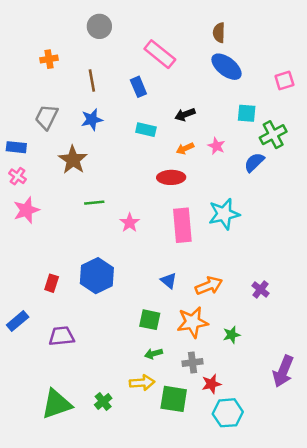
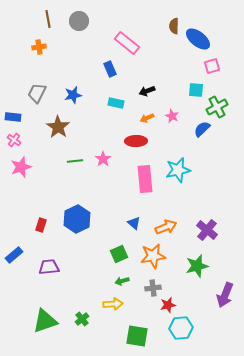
blue ellipse: (227, 67) -> (198, 39), moved
brown line: (92, 80) -> (48, 19), moved
pink square: (284, 80) -> (212, 66), moved
pink star: (130, 223) -> (103, 159), moved
purple cross: (260, 289) -> (207, 230), size x1.5
green square: (150, 320) -> (119, 254), turned -36
green star: (232, 335) -> (197, 266), moved, size x1.6
green square: (174, 399) -> (137, 336), moved

